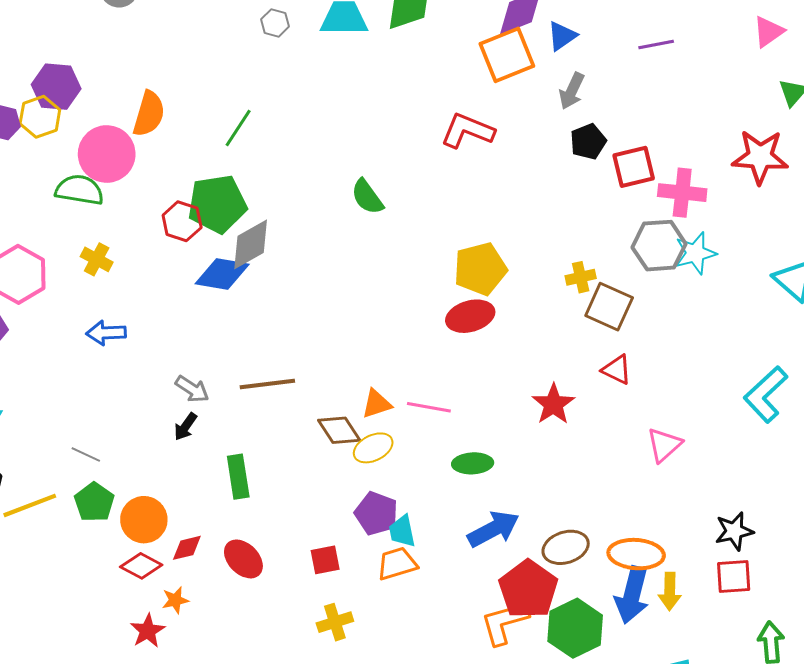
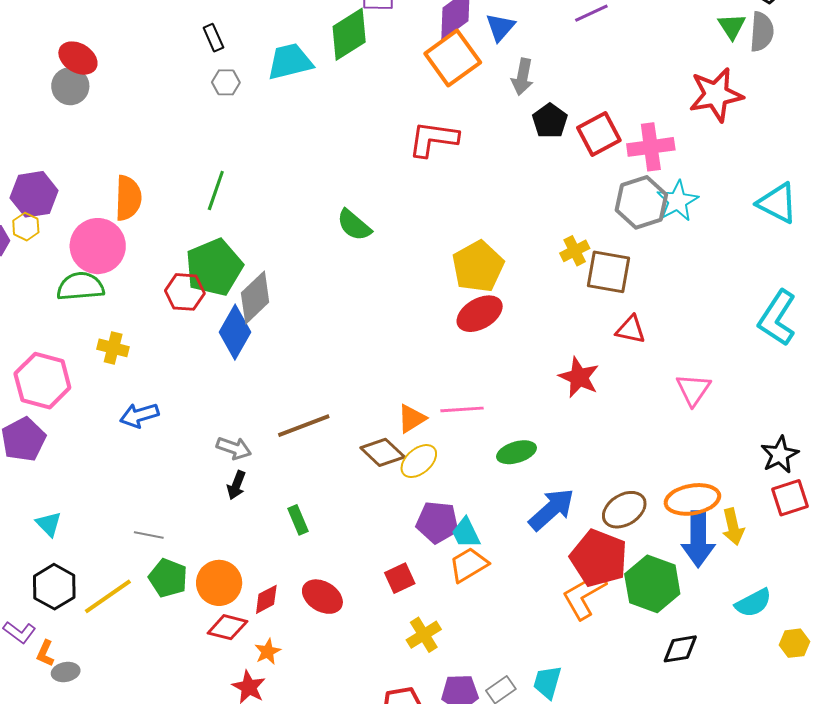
yellow hexagon: (40, 117) -> (26, 227), size x0.7
blue diamond: (222, 274) -> (235, 332), turned -56
green rectangle: (238, 477) -> (298, 520), size x0.7

